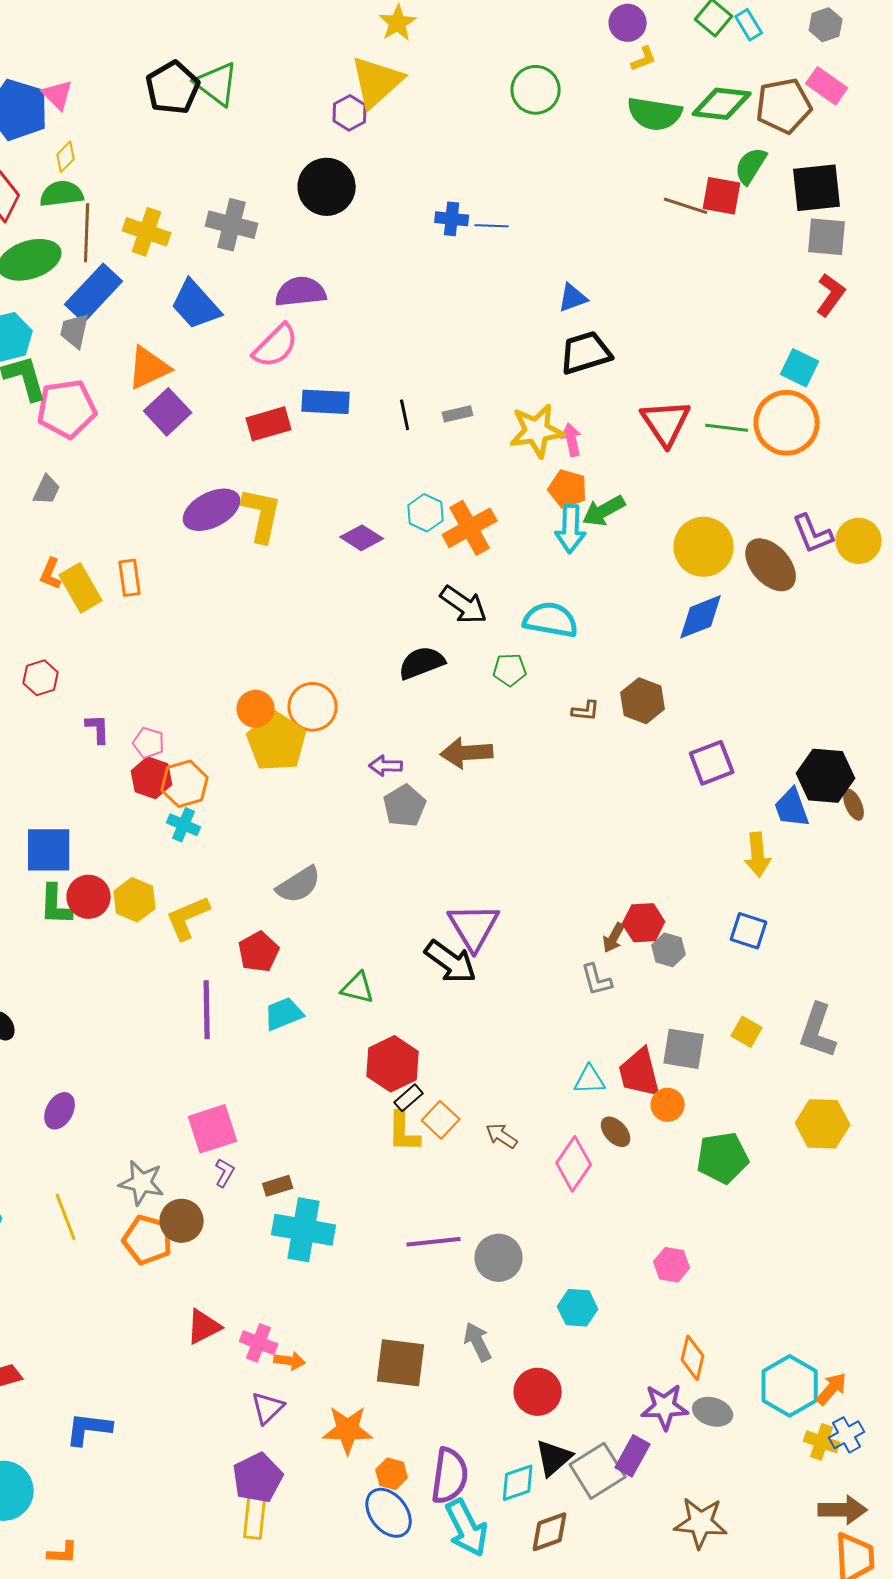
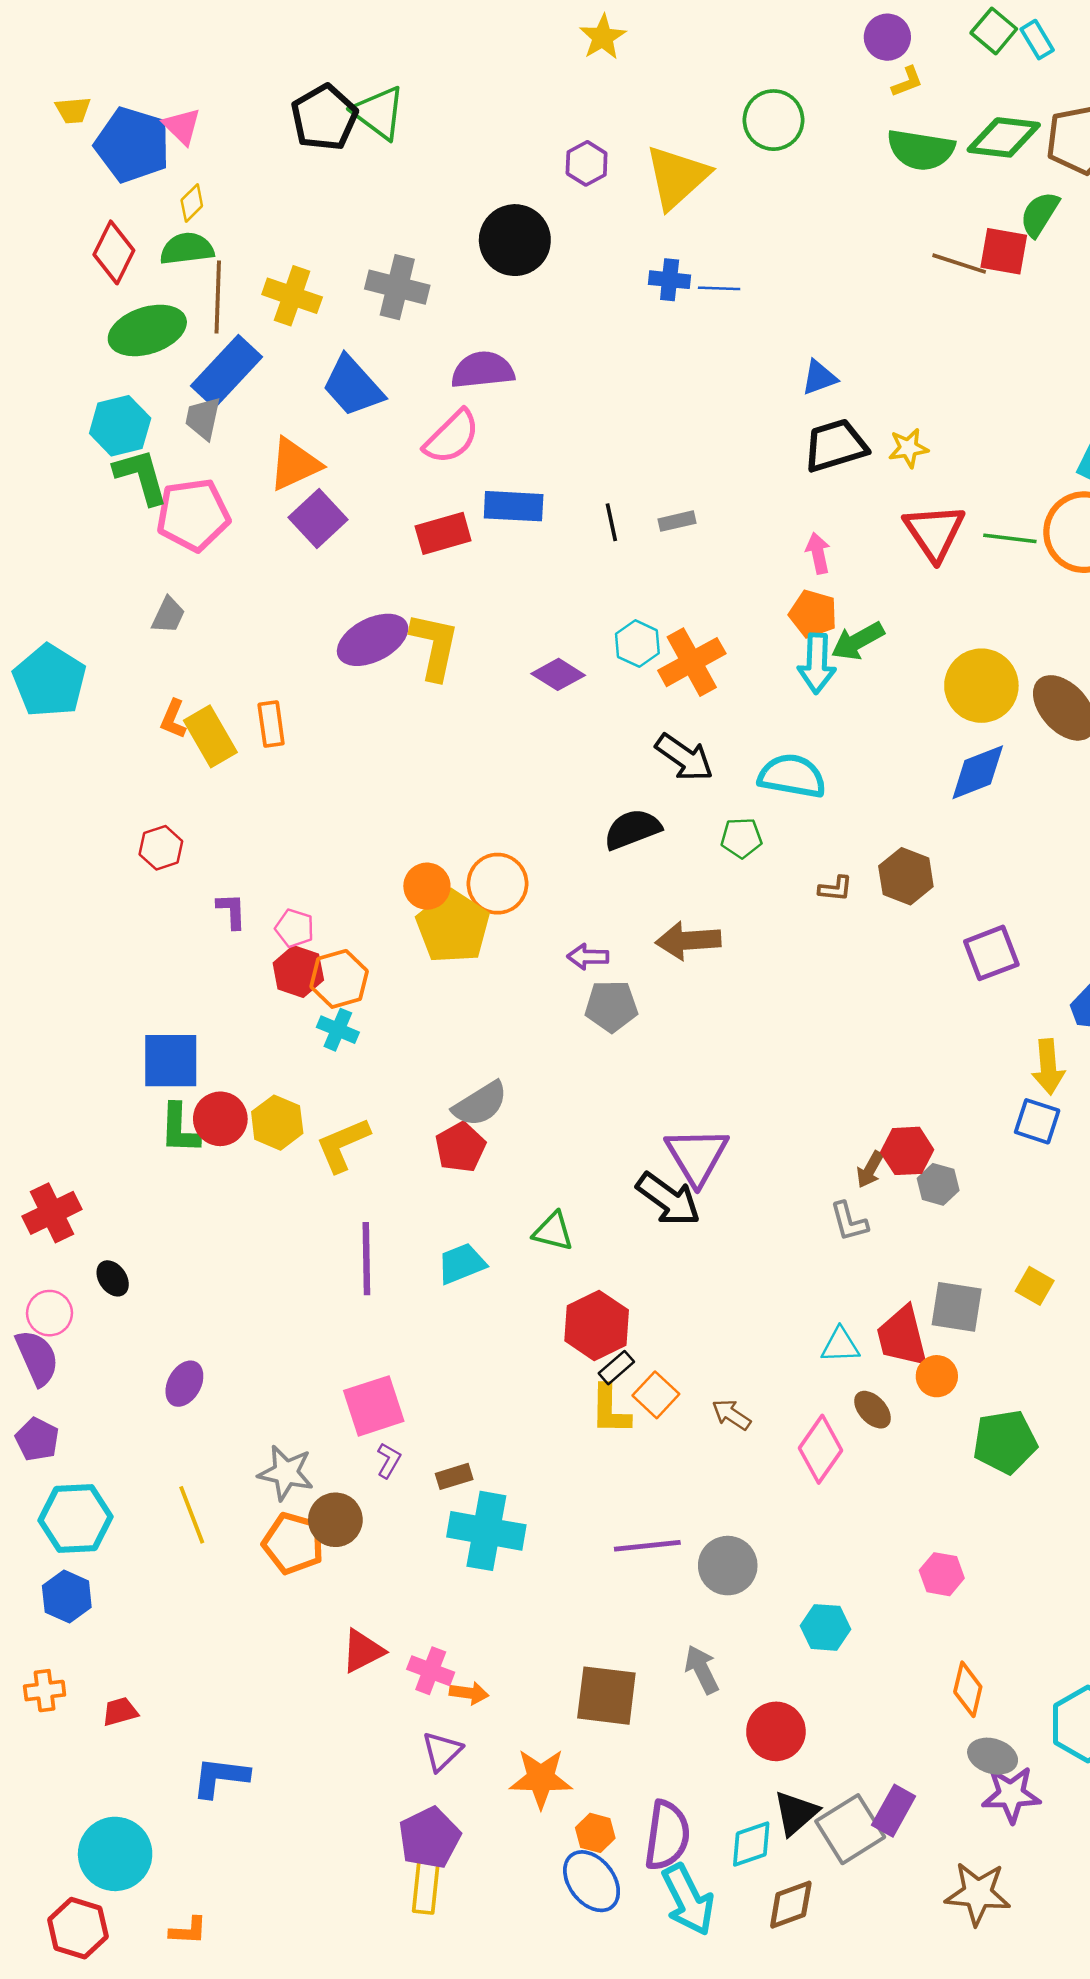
yellow triangle: (377, 82) -> (677, 177), moved
purple hexagon: (350, 113) -> (587, 163), moved
yellow star: (537, 431) -> (908, 448), moved, size x0.6
gray pentagon: (405, 806) -> (611, 1006), turned 30
blue square: (749, 931) -> (1037, 1121), moved
red pentagon: (259, 952) -> (460, 1147), moved
purple star: (665, 1407) -> (1011, 1795), moved

